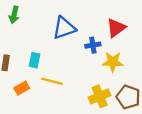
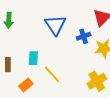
blue triangle: (64, 28) -> (55, 25), turned -35
yellow line: (52, 81) -> (52, 74), turned 42

